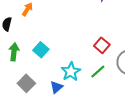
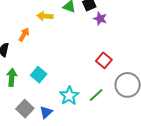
red square: (102, 45) -> (104, 60), moved
blue triangle: (56, 87) -> (46, 112), moved

